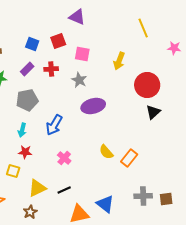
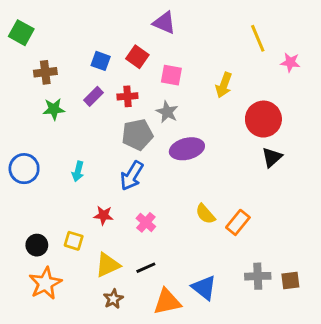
red square: (58, 41) -> (137, 57), turned -35
pink star: (174, 48) -> (290, 62), moved
gray pentagon: (27, 100) -> (137, 135), moved
cyan arrow: (22, 130) -> (78, 171), moved
red star: (25, 152) -> (103, 215), moved
brown star: (30, 212) -> (113, 299), moved

